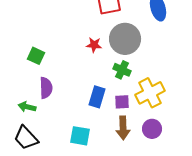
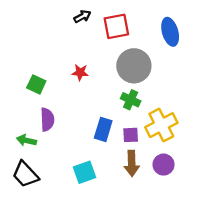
red star: (94, 45) -> (80, 72), moved
cyan square: (80, 136) -> (85, 172), turned -30

